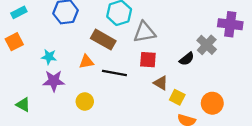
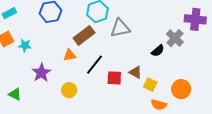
brown rectangle: (103, 40) -> (84, 35), turned -65
cyan star: (49, 57) -> (25, 45), moved
red square: (148, 60) -> (114, 78), moved
black line: (114, 73) -> (95, 65), turned -60
purple star: (54, 81) -> (41, 73), turned -30

